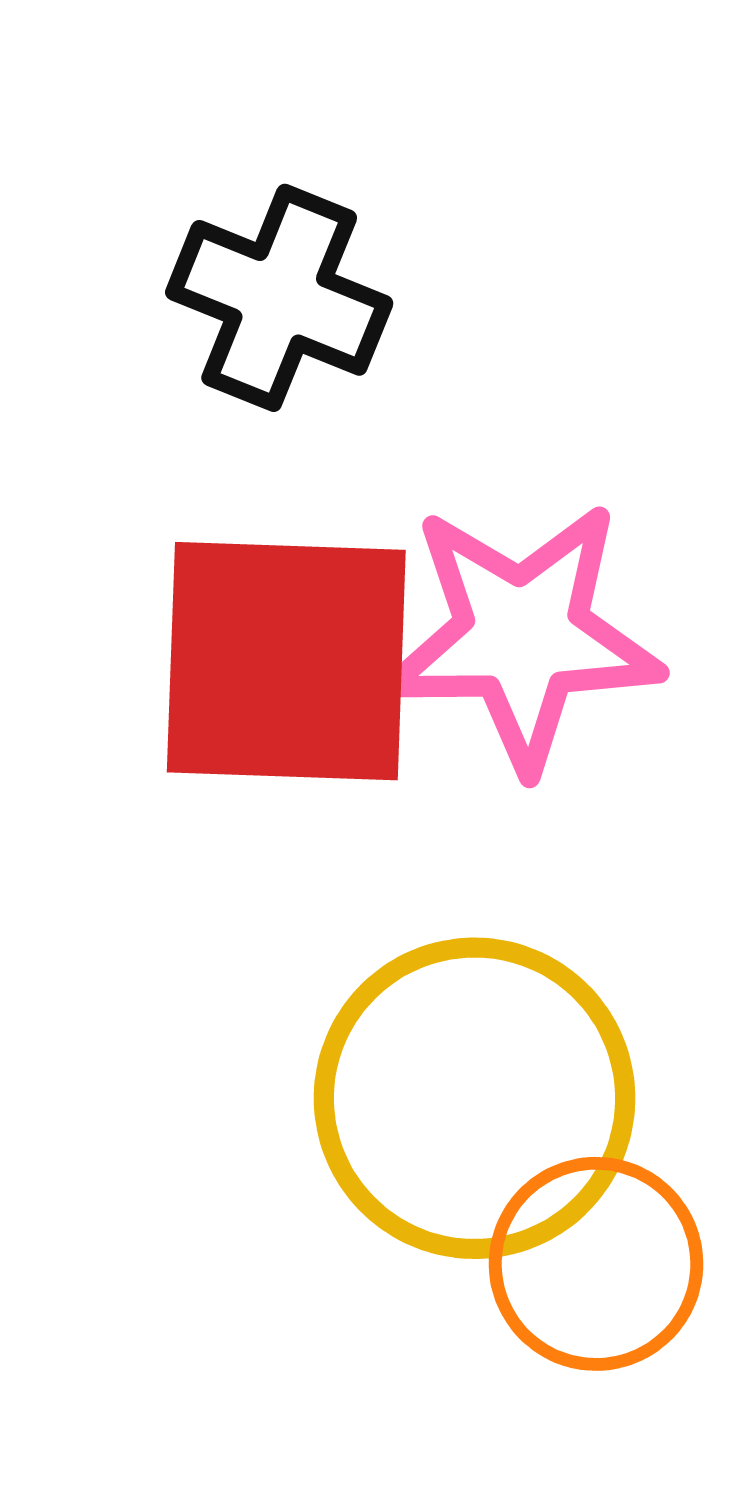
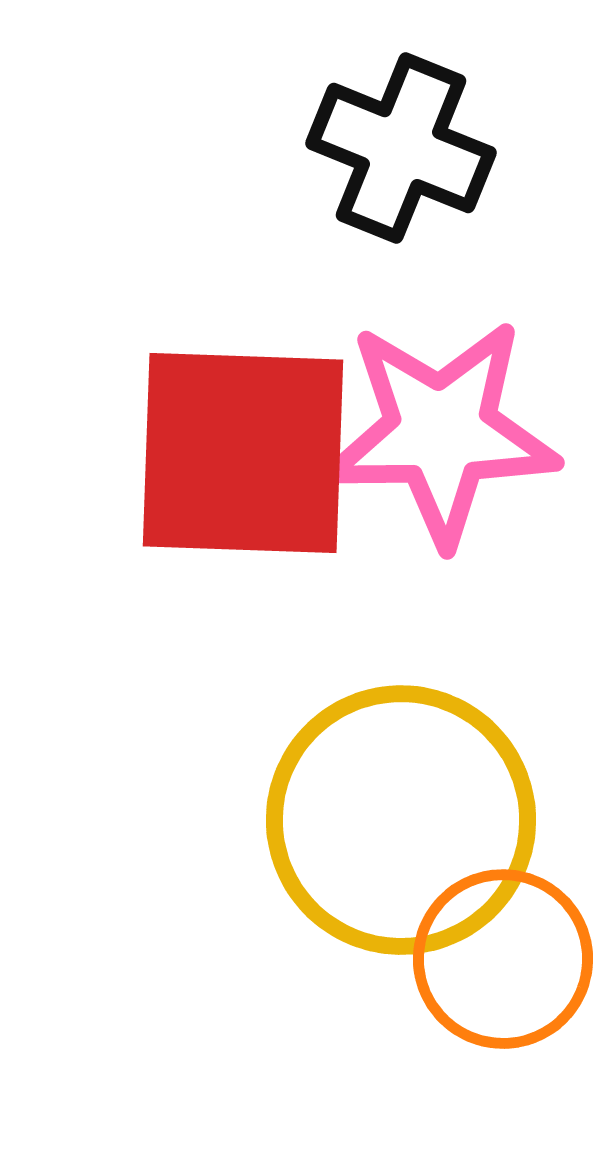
black cross: (279, 298) -> (401, 148), moved

